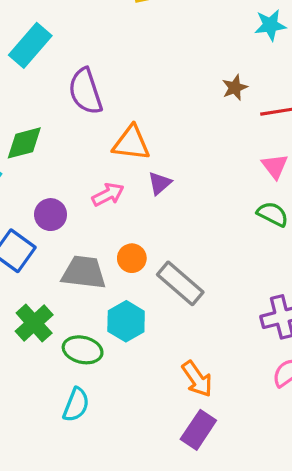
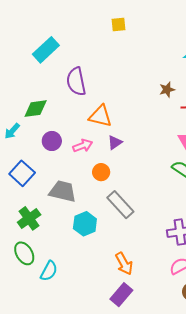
purple circle: (51, 215) -> (52, 141), moved
orange circle: (132, 258) -> (101, 172), moved
green ellipse: (83, 350) -> (24, 253), moved, turned 40

